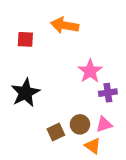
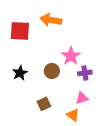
red square: (25, 39) -> (20, 31), size x1.5
black star: (25, 93) -> (20, 73), size x0.7
brown circle: (80, 124) -> (52, 71), moved

